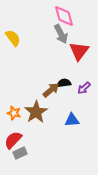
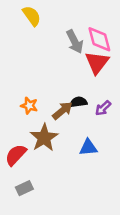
pink diamond: (64, 16) -> (99, 39), moved
yellow semicircle: (13, 38) -> (32, 16), moved
orange star: (14, 113) -> (29, 106), moved
red semicircle: (13, 140) -> (16, 155), moved

